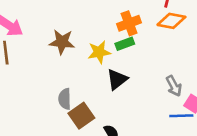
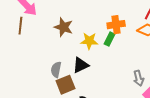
green rectangle: (125, 44) -> (110, 39), turned -56
black triangle: (117, 79) -> (81, 65), moved

